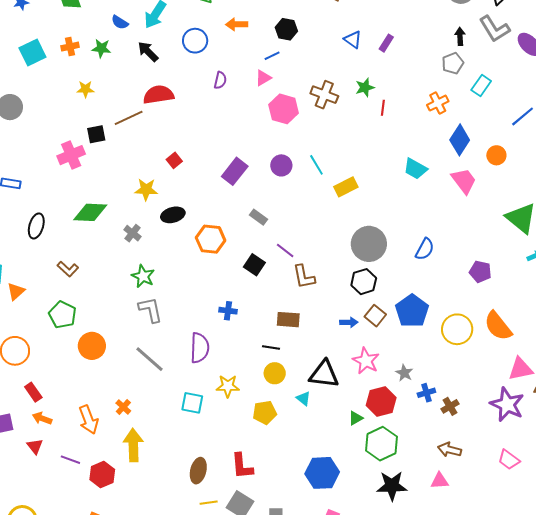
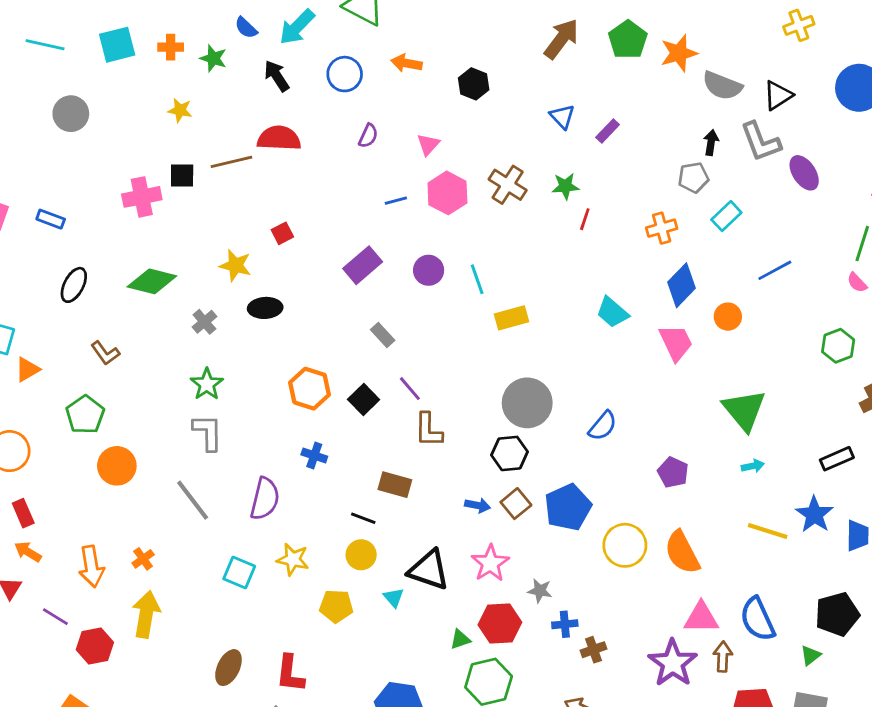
blue line: (272, 56) -> (396, 201), moved
pink triangle: (263, 78) -> (428, 144), turned -30
orange hexagon: (211, 239) -> (310, 389), moved
gray star: (404, 373) -> (540, 591), turned -30

